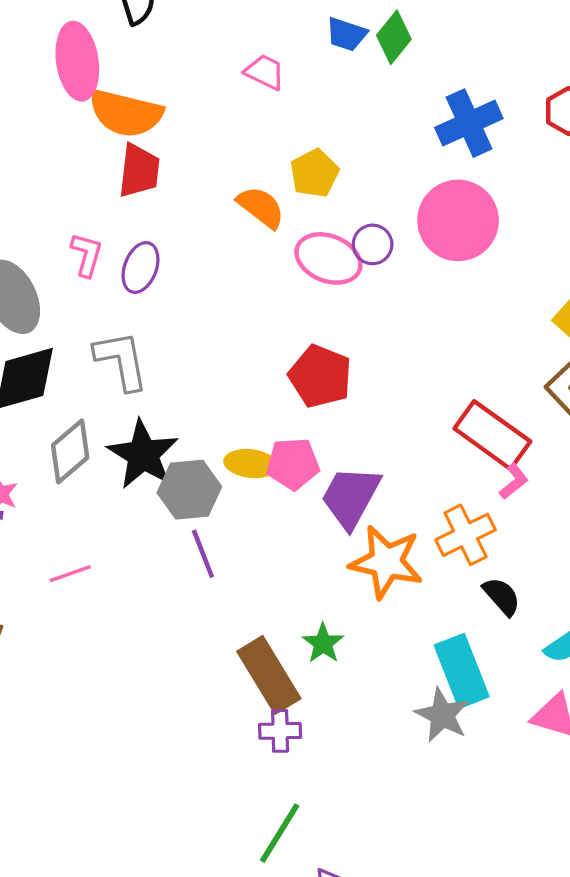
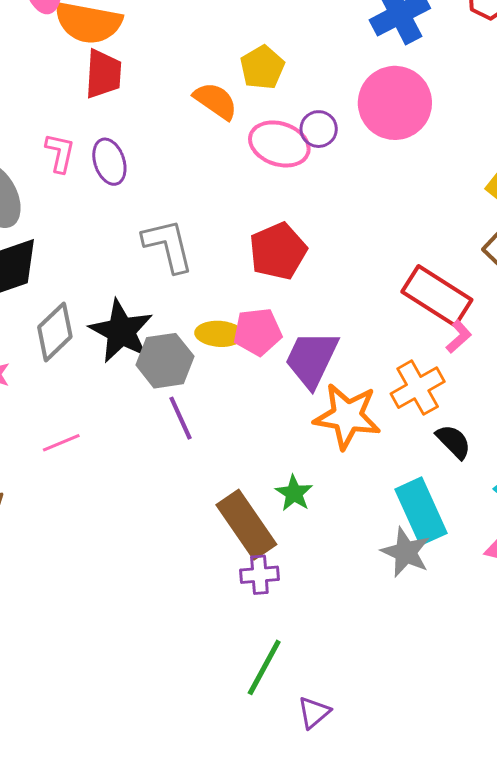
purple ellipse: (141, 268) -> (109, 162), turned -36
gray L-shape: (121, 360) -> (168, 246), moved
red pentagon: (320, 376) -> (278, 251), turned 30

